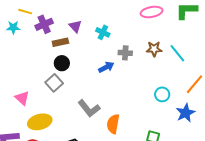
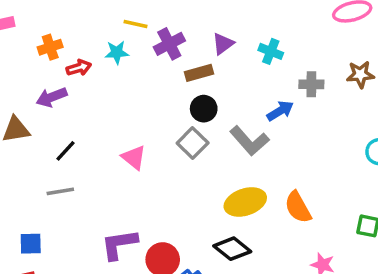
purple triangle: (75, 26) -> (223, 44), turned 40
pink triangle: (22, 98) -> (134, 158), moved
gray L-shape: (89, 108) -> (249, 141), moved
yellow ellipse: (40, 122) -> (245, 202), moved
orange semicircle: (113, 124) -> (298, 207), turned -36

